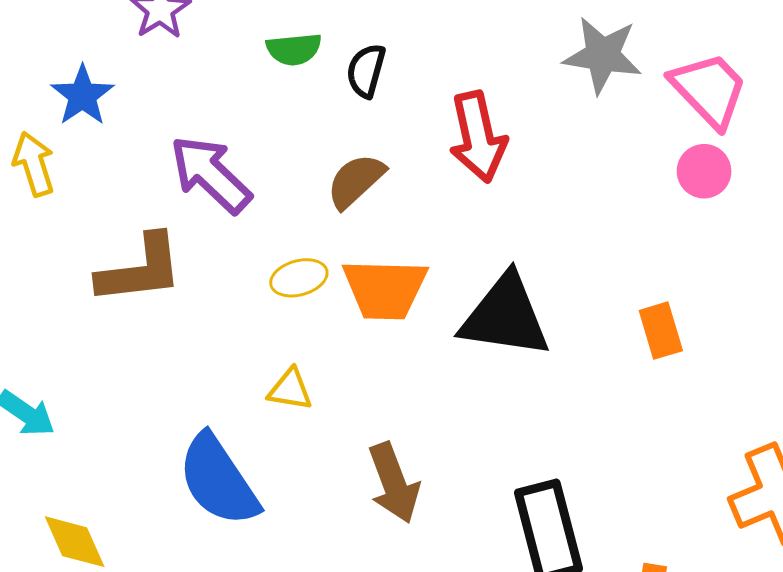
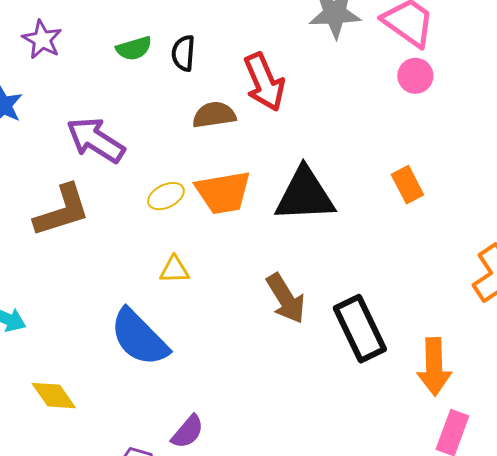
brown semicircle: (356, 181) -> (214, 115), moved, turned 45
brown arrow: (394, 483) -> (286, 299), moved

